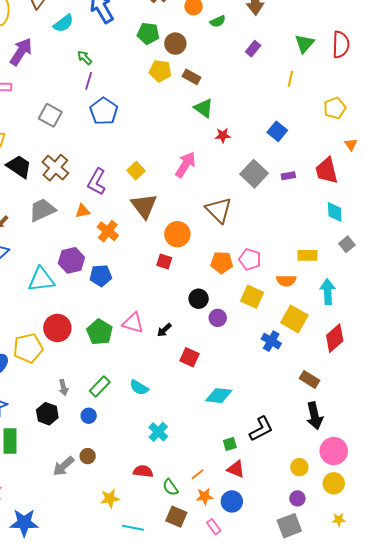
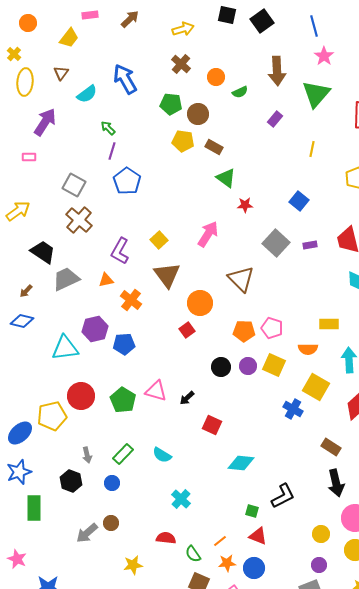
green triangle: (304, 44) -> (316, 94), moved, size x1.4
black trapezoid: (19, 167) -> (43, 252), moved
brown cross: (55, 168) -> (79, 220), moved
red square: (164, 261) -> (187, 330), turned 35
purple circle: (218, 318) -> (248, 366), moved
green square: (230, 444) -> (252, 511), turned 32

